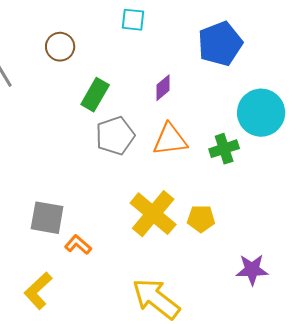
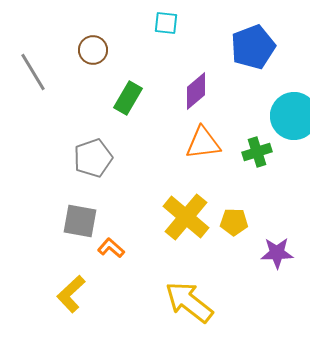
purple diamond: (163, 88) -> (196, 91), size x1.4
gray pentagon: (115, 136) -> (93, 158), moved
purple star: (252, 270) -> (277, 253), moved

